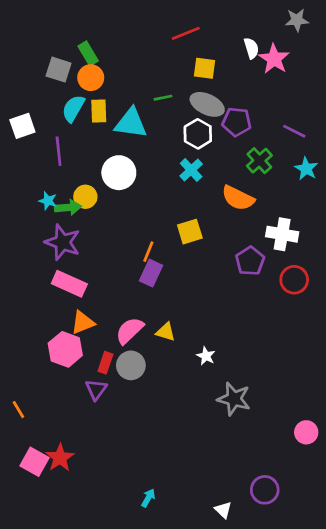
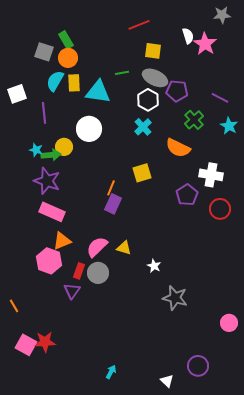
red star: (60, 458) -> (45, 342), turned 30

